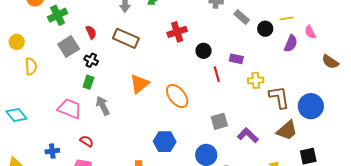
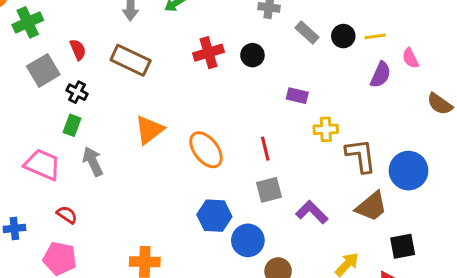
black circle: (265, 29) -> (343, 36), moved
black circle: (204, 51) -> (252, 55), moved
red line: (217, 74) -> (265, 149), moved
blue hexagon: (165, 142) -> (214, 216), moved

